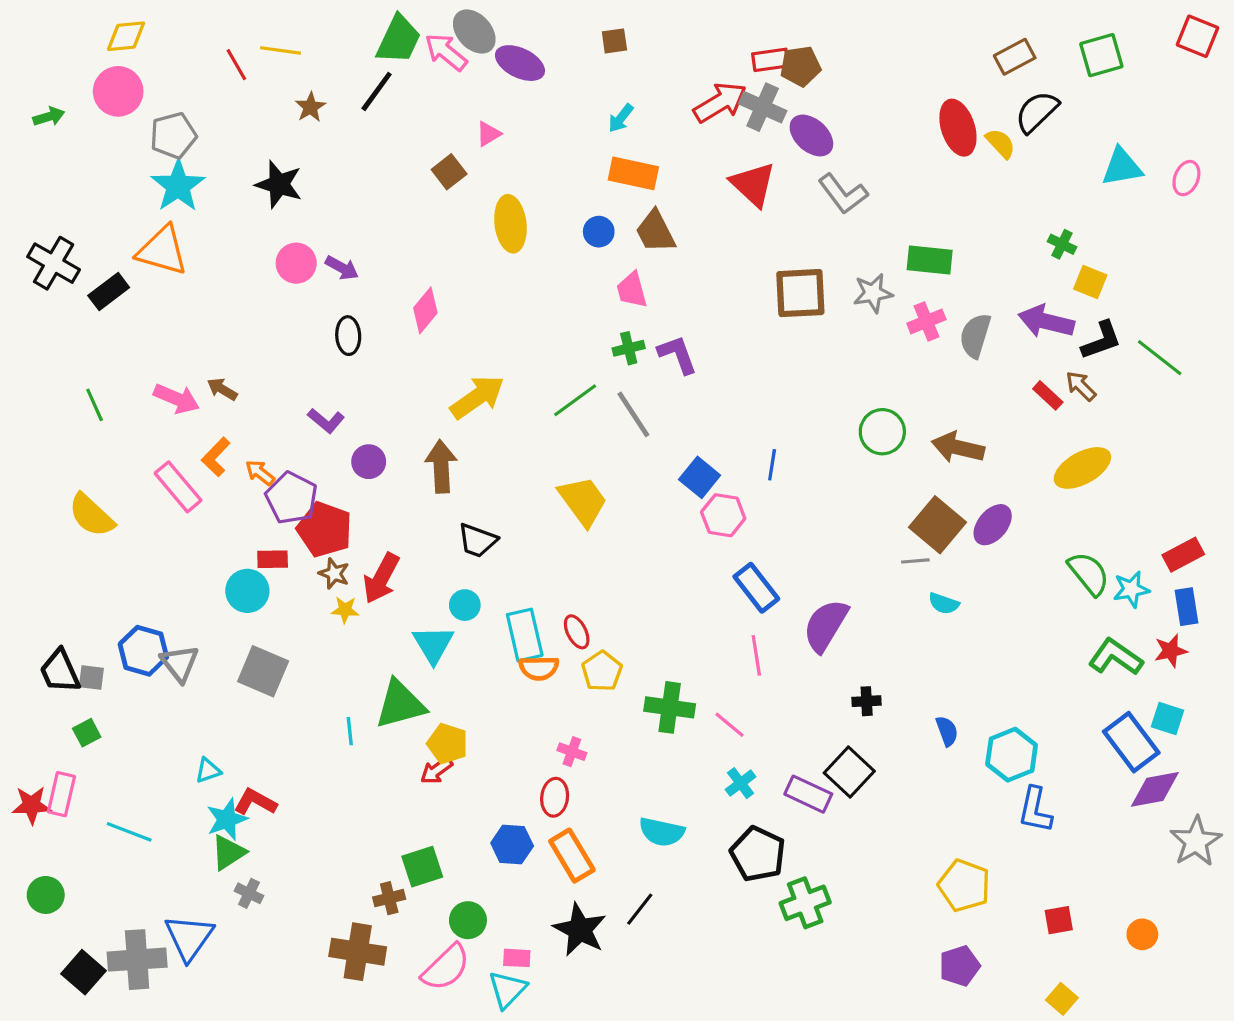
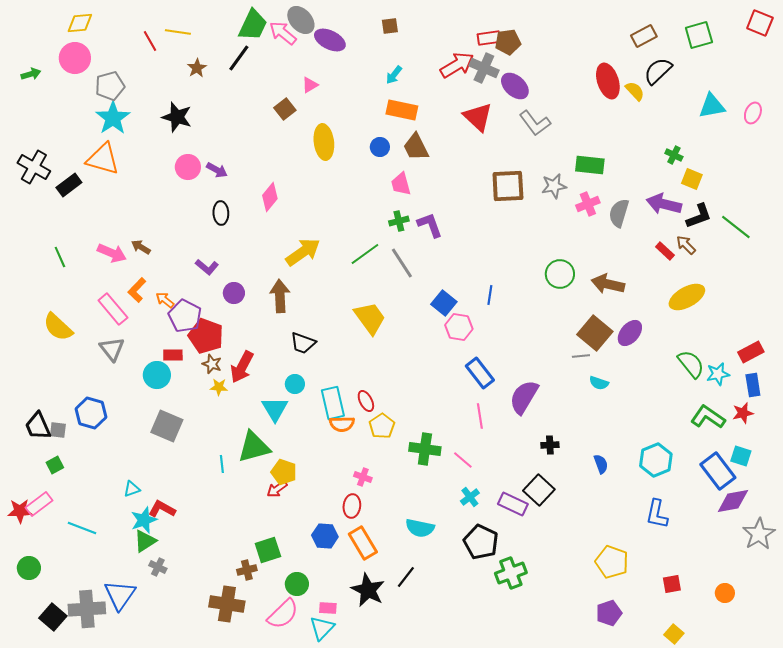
gray triangle: (180, 663) -> (112, 349), moved
cyan hexagon: (1012, 755) -> (656, 460), moved
pink rectangle: (61, 794) -> (39, 504), turned 40

